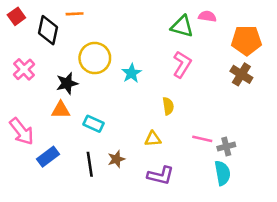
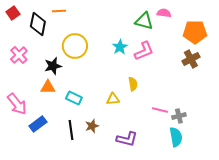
pink L-shape: (182, 64) -> (144, 51), turned 35
cyan star: (131, 73) -> (120, 47), moved
brown cross: (241, 74) -> (191, 59), turned 30
yellow triangle: (153, 139) -> (113, 99), moved

